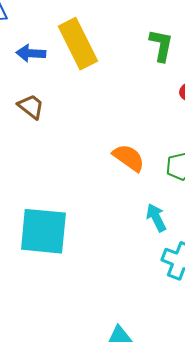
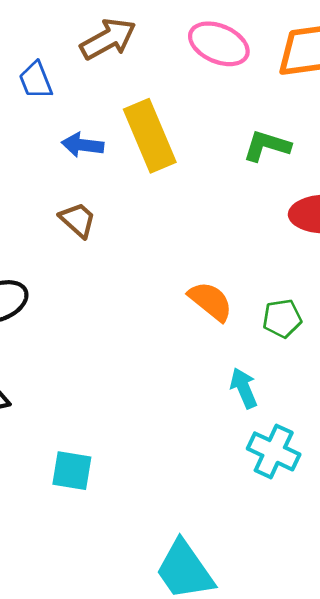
green L-shape: (161, 45) -> (267, 146), turned -88
cyan square: (43, 231) -> (72, 471), moved, size x0.6

